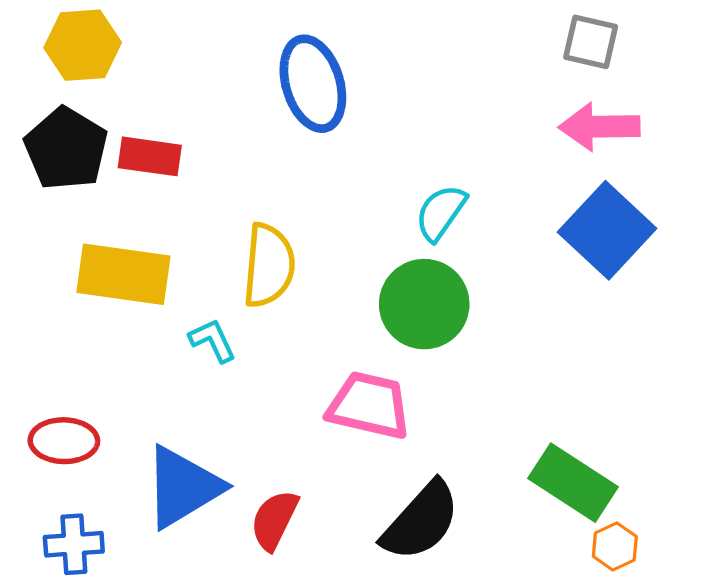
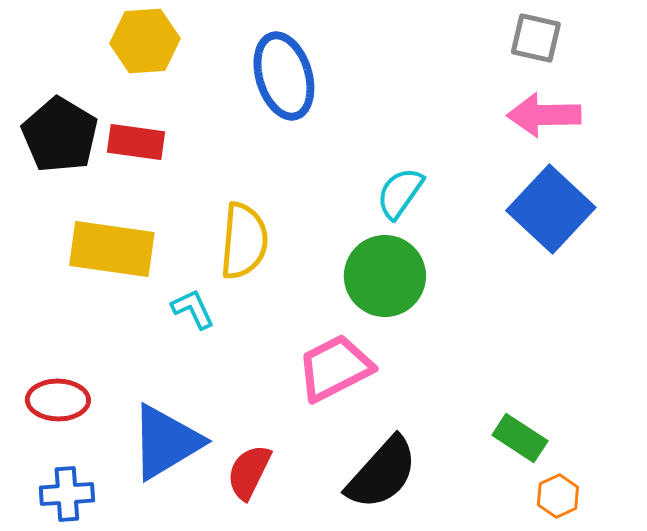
yellow hexagon: (83, 45) -> (145, 41), moved
pink trapezoid: (369, 405) -> (335, 368), turned -40
green rectangle: (573, 483) -> (520, 438), size x0.7

